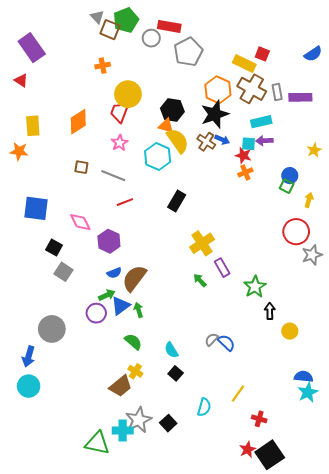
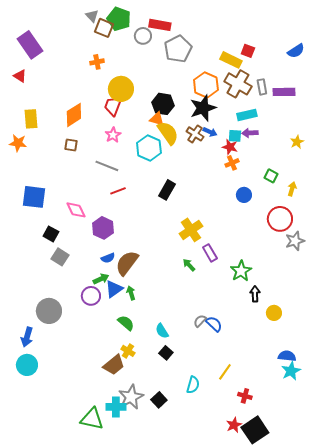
green pentagon: (126, 20) -> (119, 19), turned -30
brown square: (81, 167) -> (71, 145), moved
blue circle: (290, 176) -> (244, 195), moved

